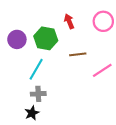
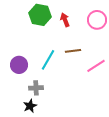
green hexagon: (46, 38) -> (40, 15), moved
purple circle: (17, 39) -> (19, 65), moved
cyan line: (36, 69) -> (48, 60), moved

